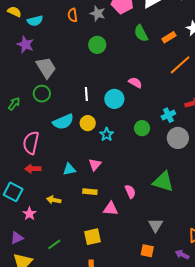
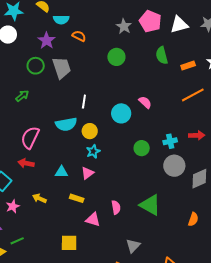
orange semicircle: (73, 15) -> (79, 36), moved, turned 112
green circle: (42, 94) -> (36, 66), moved
white line: (86, 94) -> (84, 102), moved
cyan star: (107, 134) -> (93, 151), moved
green line: (54, 244) -> (17, 241), moved

